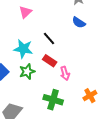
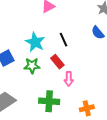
green cross: (53, 100) -> (49, 101), turned -30

